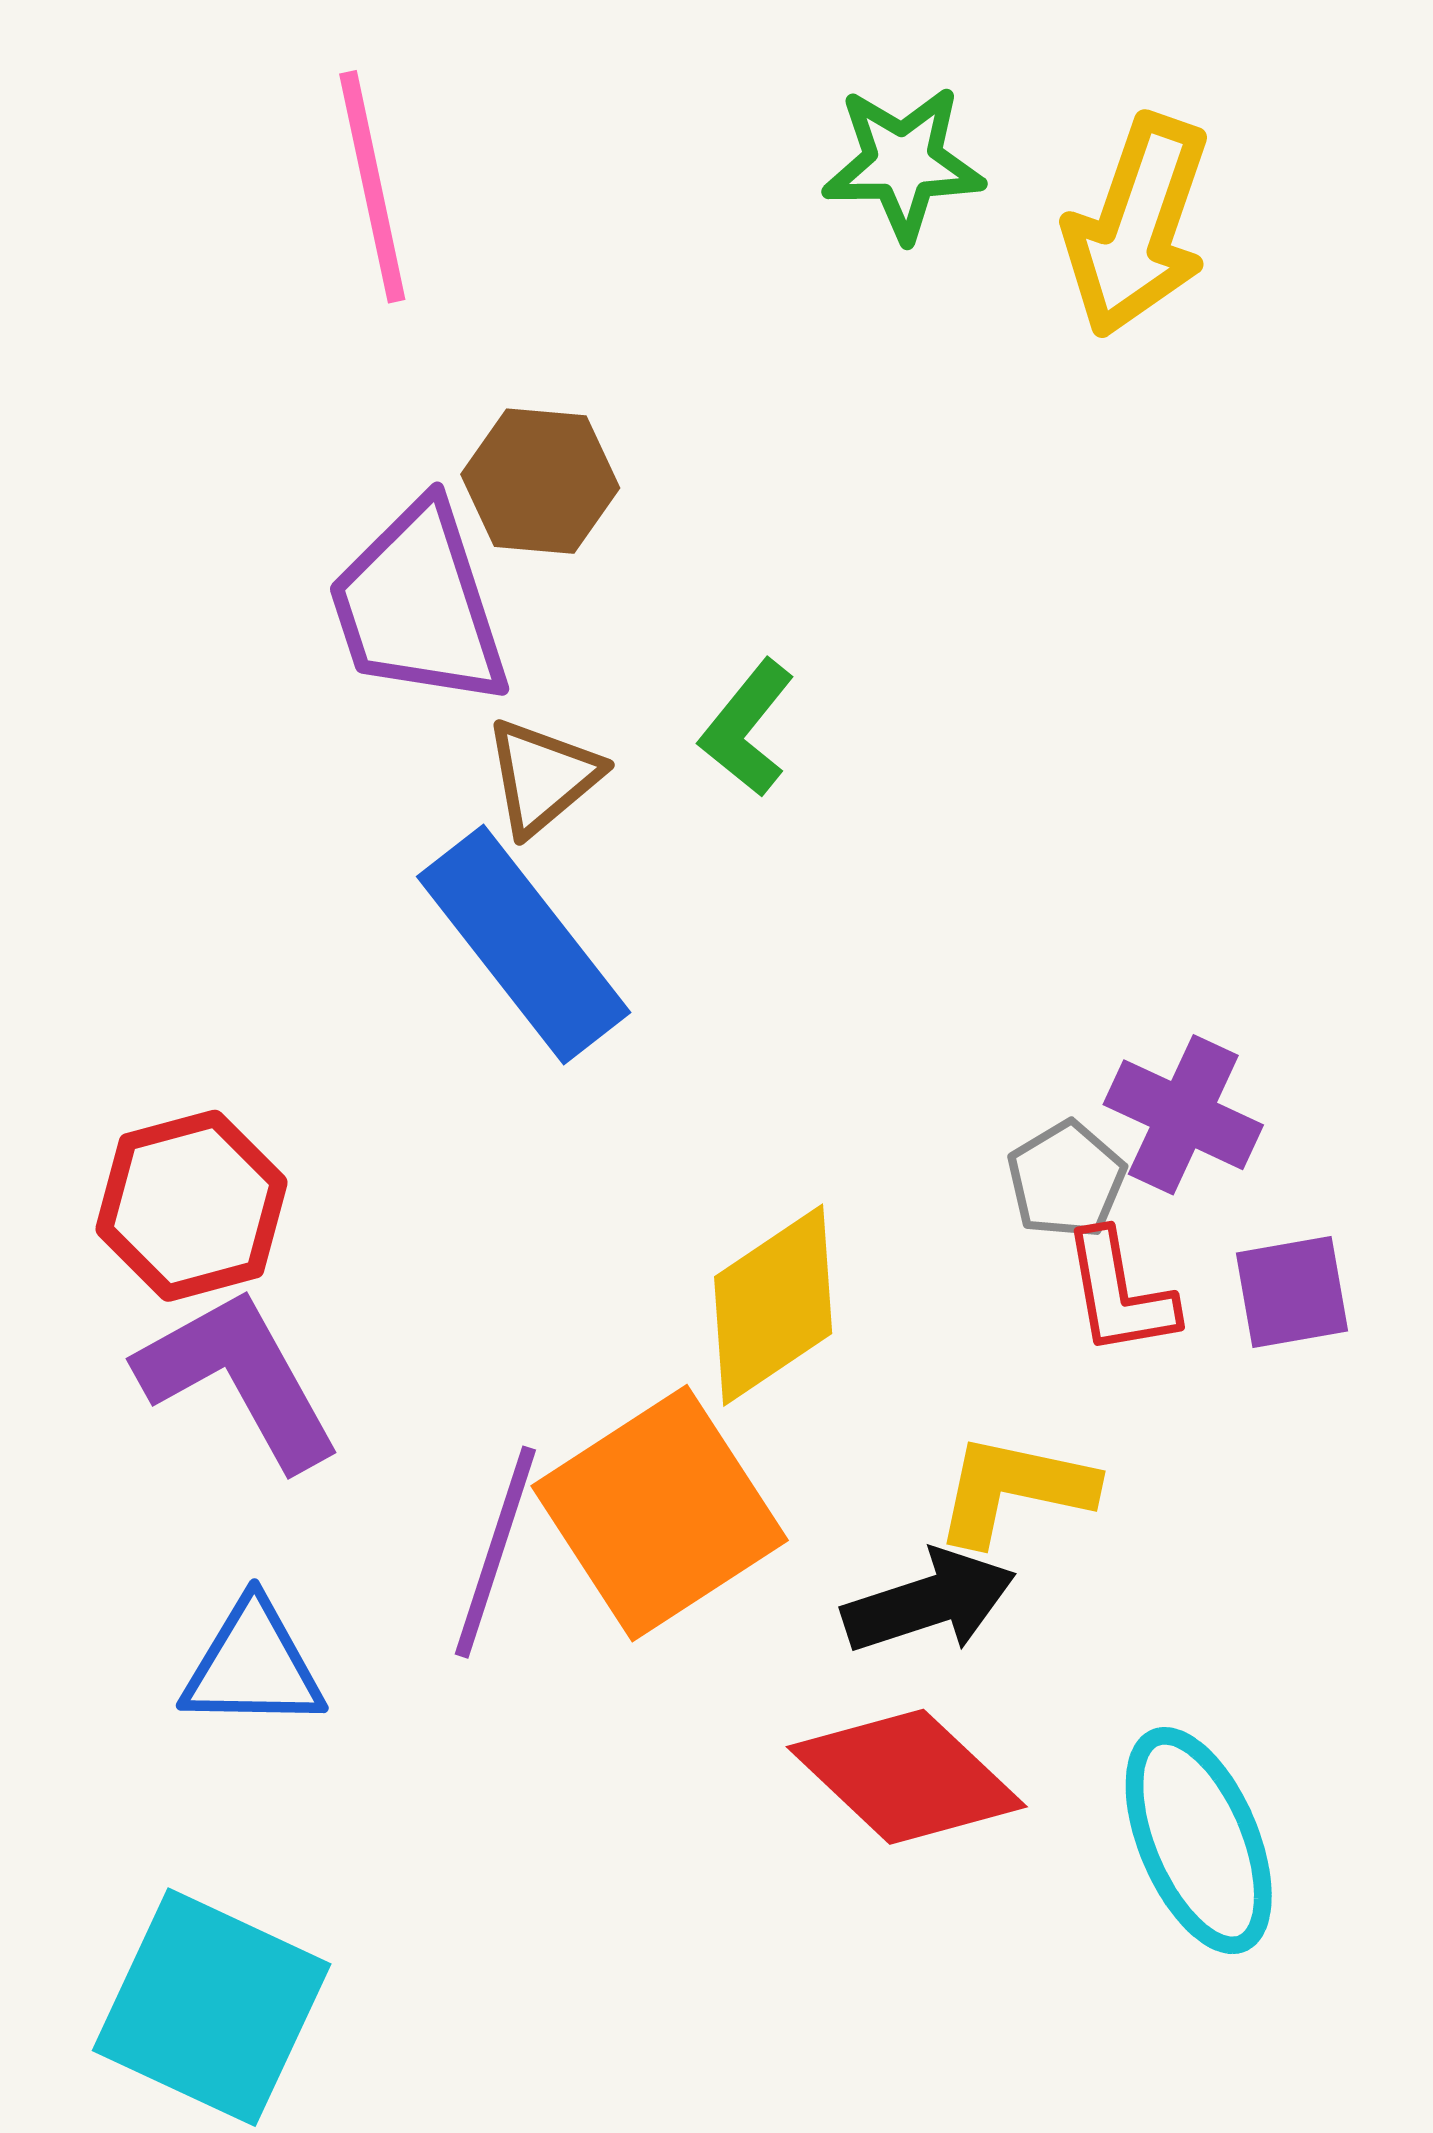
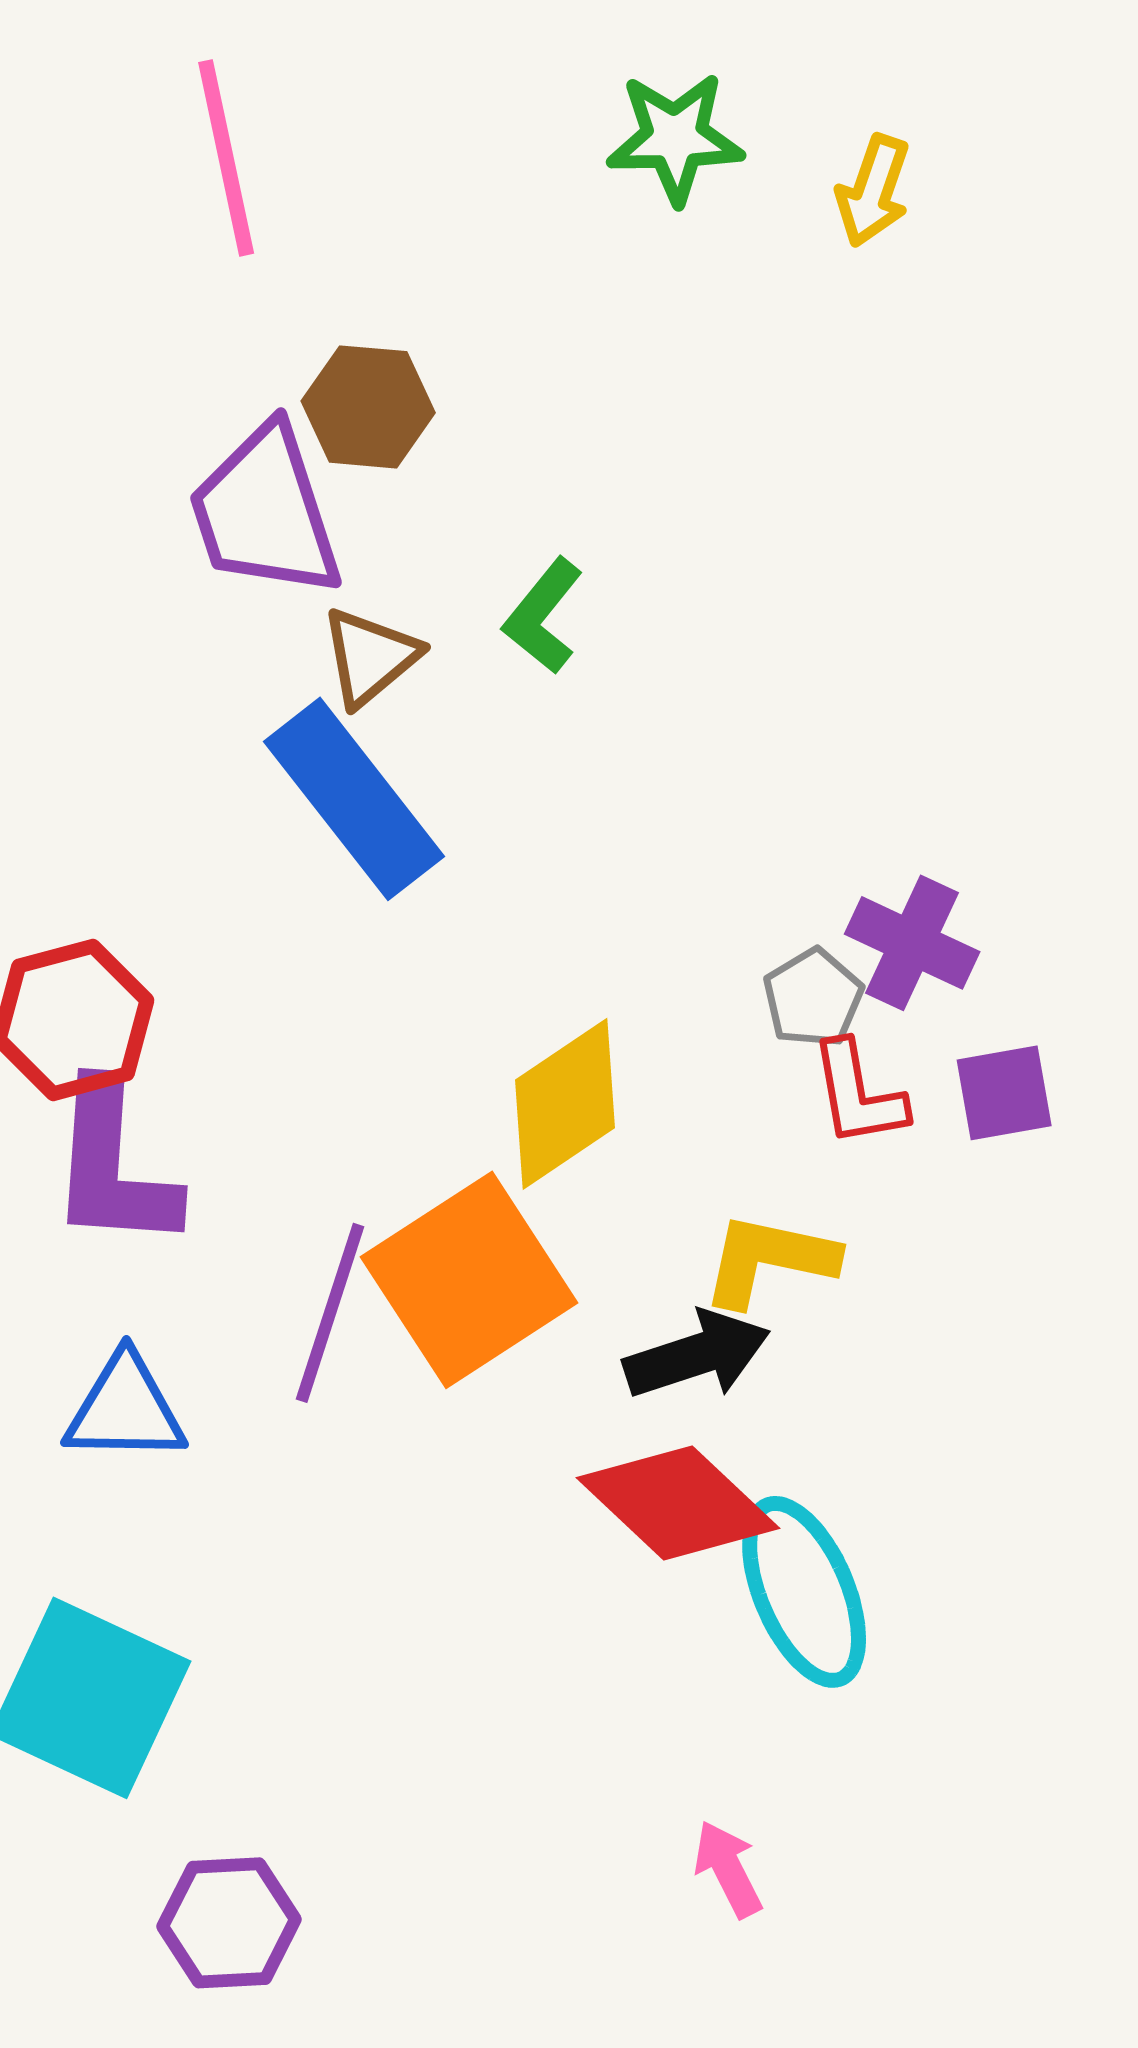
yellow arrow: (1137, 226) -> (873, 191), size x0.6
purple L-shape: (239, 1378) -> (113, 1166), turned -147
cyan ellipse: (1199, 1841) -> (804, 1592), moved

